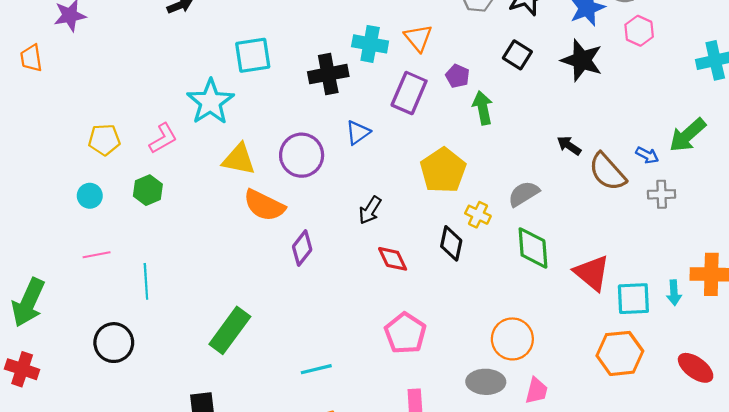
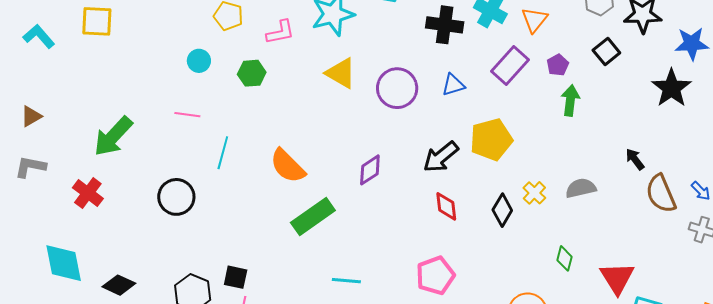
black square: (517, 55) -> (606, 51), moved
yellow pentagon: (443, 170) -> (491, 140), moved
orange semicircle: (264, 205) -> (288, 166), moved
black arrow: (370, 210) -> (441, 157), size x1.4
green diamond: (533, 248) -> (565, 258), moved, size x0.6
green rectangle: (230, 330) -> (313, 217), moved

